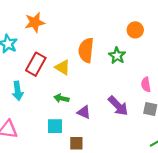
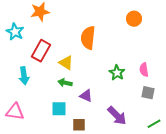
green star: (117, 56) -> (117, 73), moved
yellow triangle: (63, 67) -> (66, 63), moved
purple arrow: (118, 106) -> (117, 116), moved

